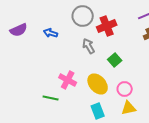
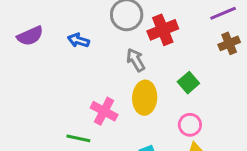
green square: (115, 60) -> (188, 83), moved
yellow ellipse: (98, 84) -> (145, 98), moved, turned 45

